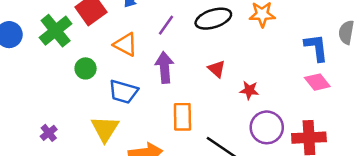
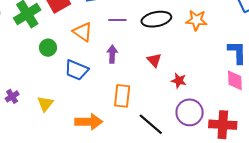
purple line: (166, 25) -> (117, 20), turned 48
purple arrow: (164, 67) -> (112, 54), size x0.7
pink diamond: (317, 82) -> (235, 80), turned 30
yellow triangle: (105, 129) -> (45, 104), moved, size x0.7

